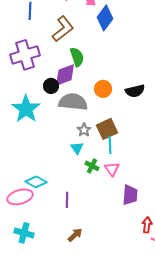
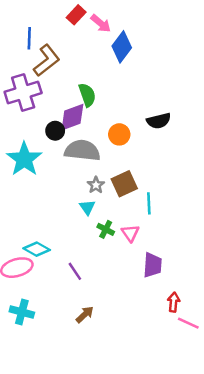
brown L-shape: (63, 29) -> (47, 60), moved
black semicircle: (135, 91) -> (159, 121), moved
cyan line: (110, 145) -> (149, 203), moved
purple line: (67, 200) -> (75, 271), turned -35

